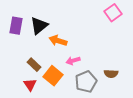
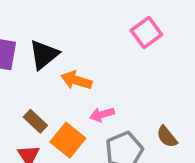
pink square: (113, 13) -> (146, 32), moved
brown semicircle: (111, 74) -> (167, 137), turned 48

